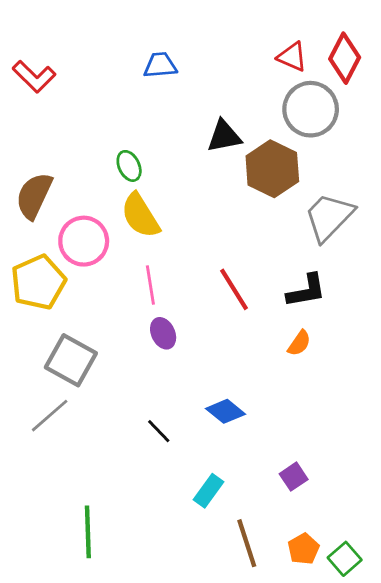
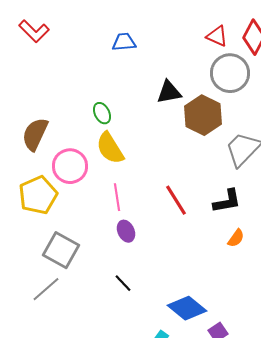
red L-shape: (34, 77) -> (34, 31), moved
orange semicircle: (299, 343) -> (236, 238), moved
blue diamond: (225, 411) -> (187, 308), moved, size x1.4
black line: (159, 431) -> (123, 283), moved

